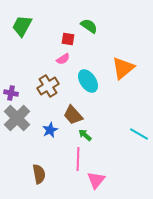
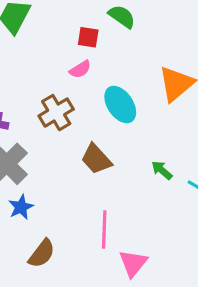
blue star: (50, 130) -> (21, 207), moved
green arrow: (85, 135) -> (162, 170), moved
brown semicircle: (39, 174) -> (42, 254), turned 48

